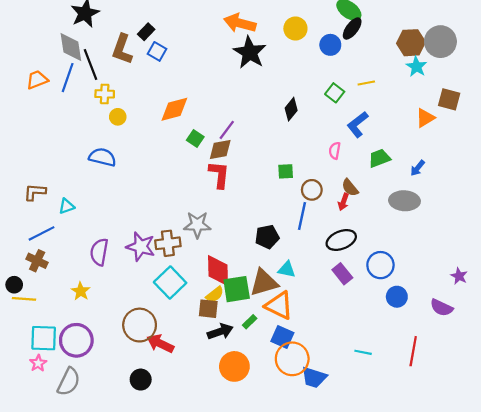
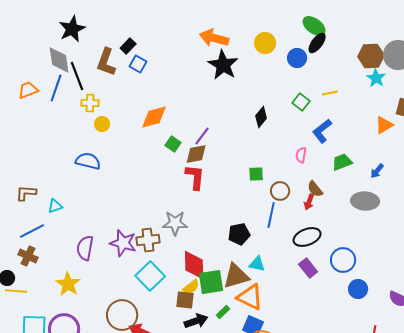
yellow star: (81, 291) -> (68, 284), size x1.4

